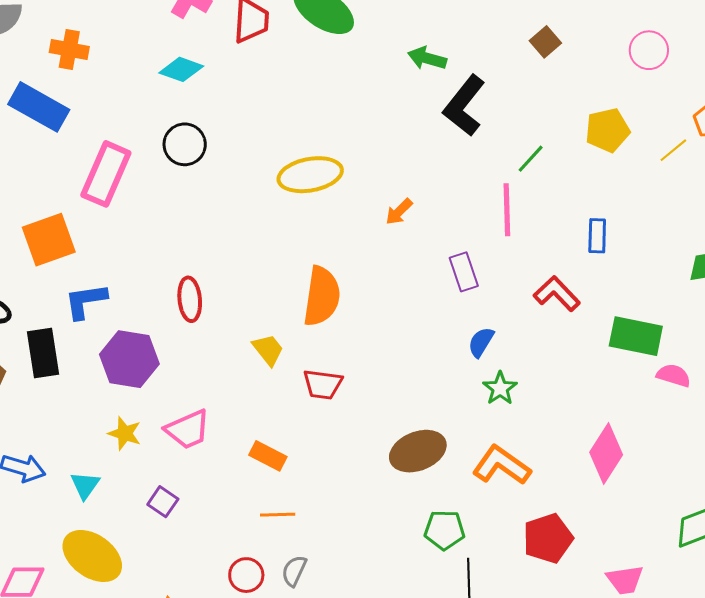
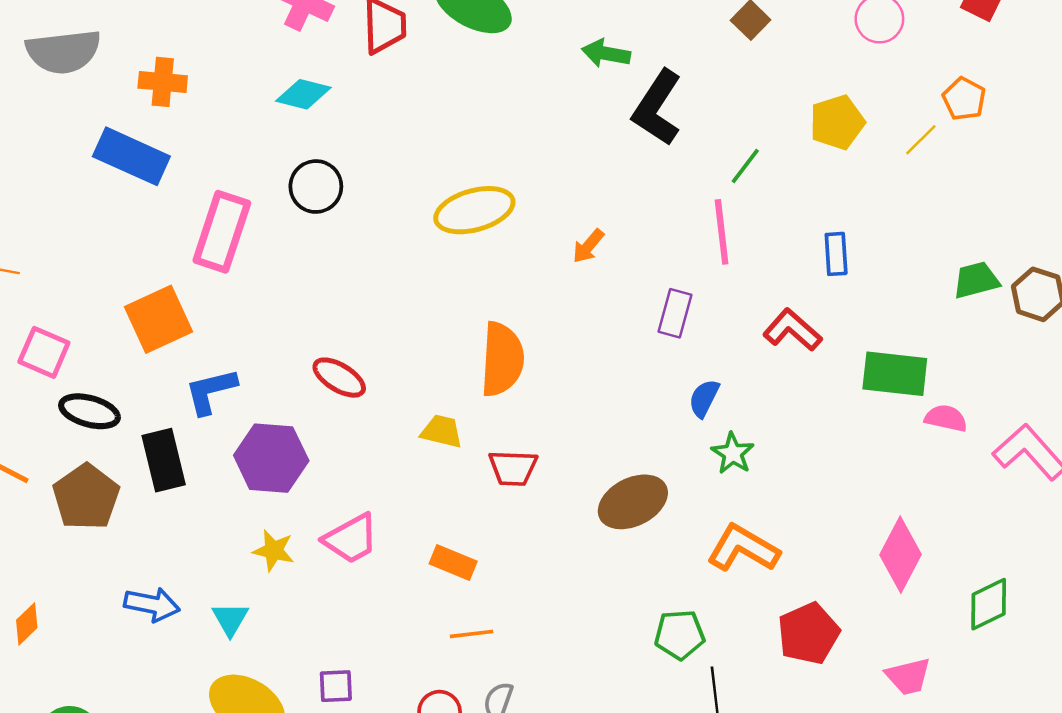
purple rectangle: (464, 272) -> (675, 313), turned 39
red ellipse: (190, 299) -> (339, 378), turned -48
yellow trapezoid: (268, 350) -> (442, 431), turned -33
brown ellipse: (418, 451) -> (633, 502), moved
pink diamond: (606, 454) -> (900, 555), moved
purple square: (163, 502) -> (336, 686), moved, turned -32

